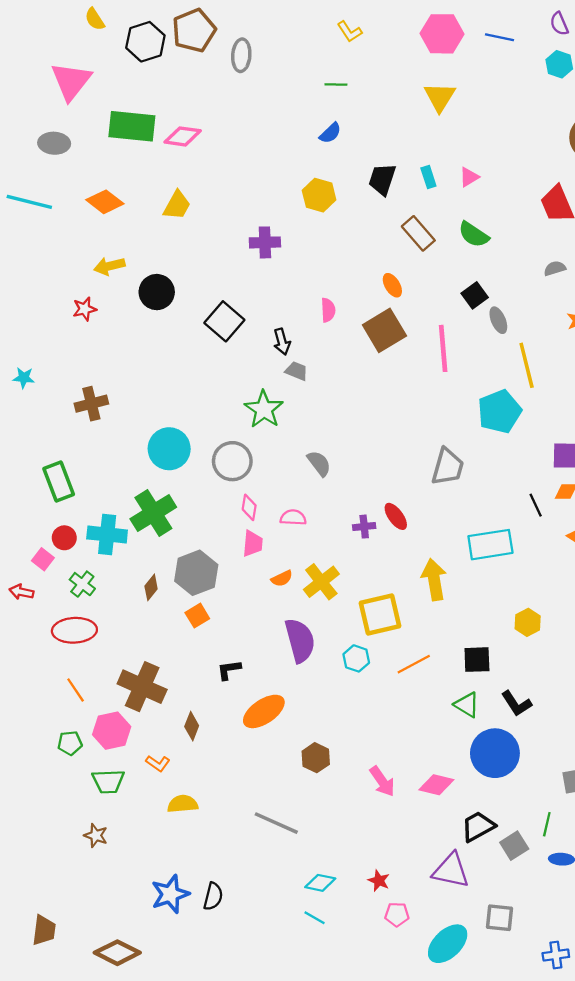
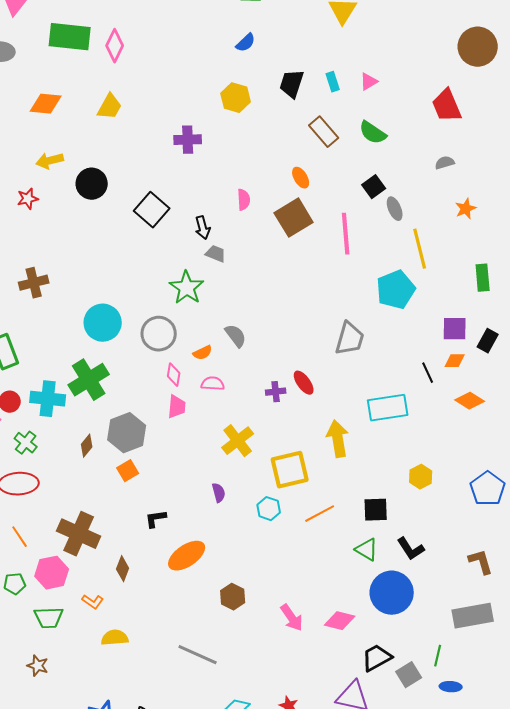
pink diamond: (183, 136) -> (115, 46), turned -72
orange diamond: (105, 202) -> (46, 104), turned -32
orange semicircle: (282, 578) -> (203, 353), moved
purple semicircle: (300, 640) -> (219, 493), size x0.5

